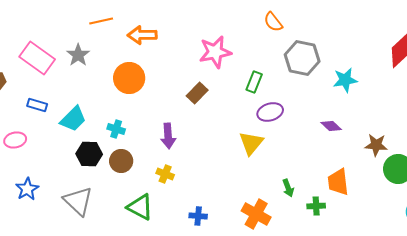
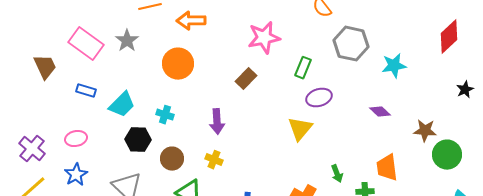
pink ellipse: (15, 140) -> (76, 139), moved
brown circle: (121, 161) -> (172, 159), moved

